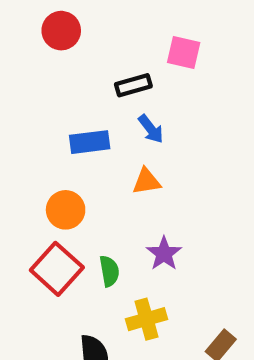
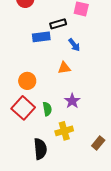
blue arrow: (151, 129) -> (74, 45), moved
blue rectangle: (90, 142) -> (41, 37), moved

